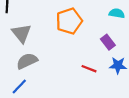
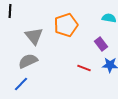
gray triangle: (21, 33) -> (34, 36), moved

